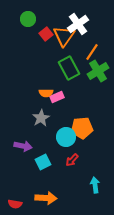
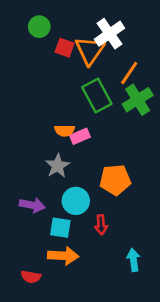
red square: (46, 34) -> (65, 48), turned -32
cyan circle: (66, 137) -> (76, 201), moved
red arrow: (72, 160) -> (101, 225), turned -48
cyan square: (43, 162) -> (60, 228), turned 35
orange arrow: (46, 198) -> (63, 256), moved
red semicircle: (15, 204) -> (31, 277), moved

